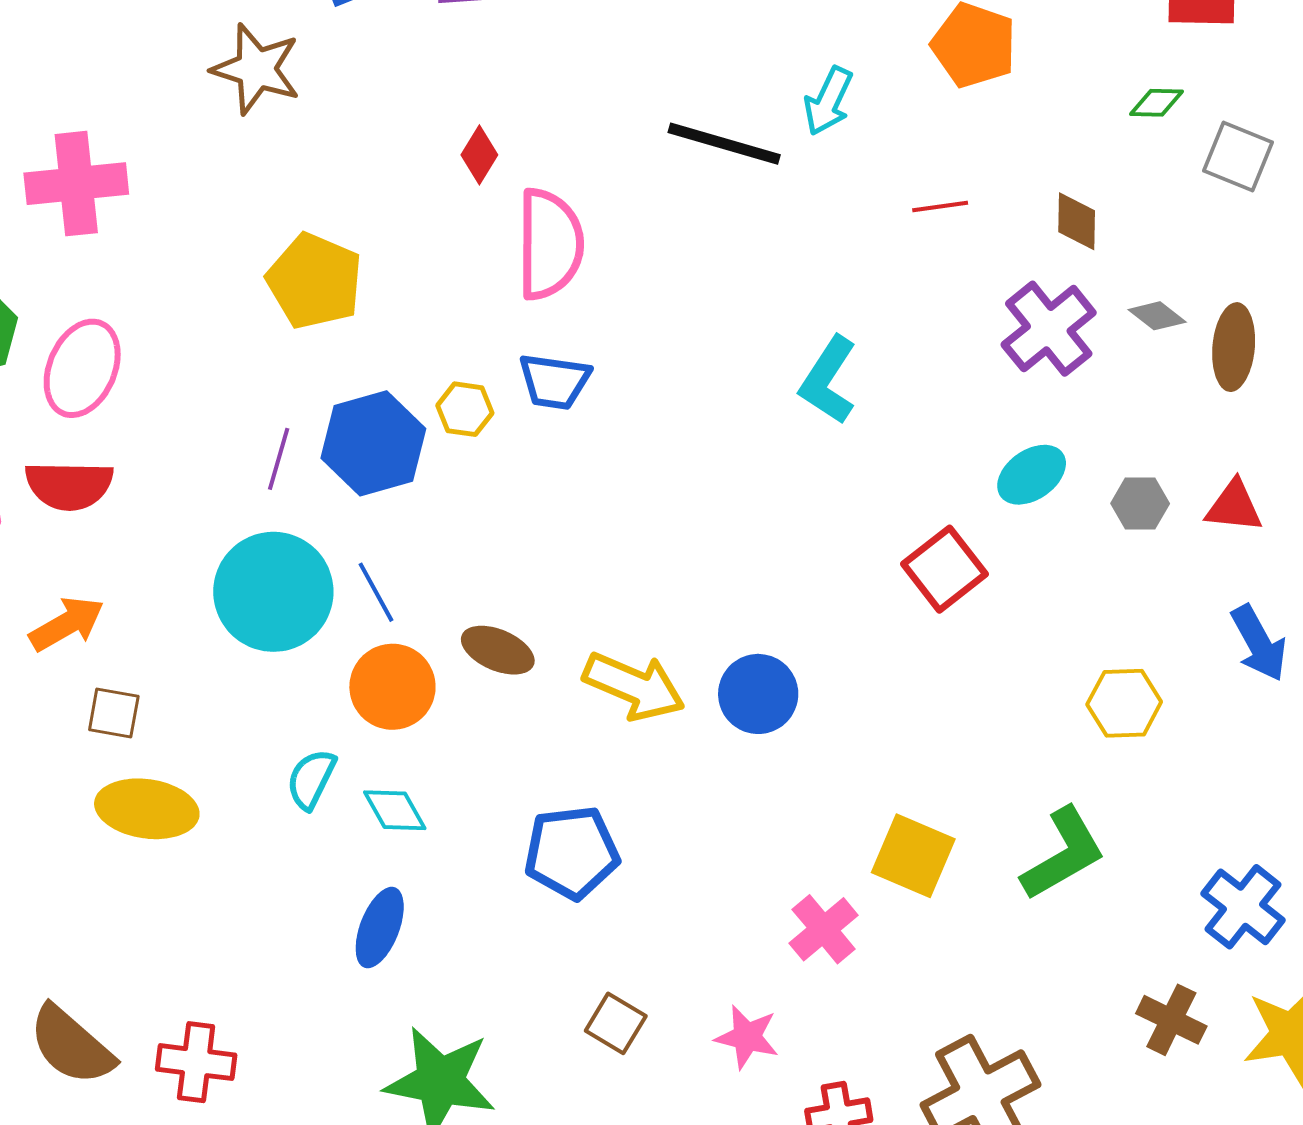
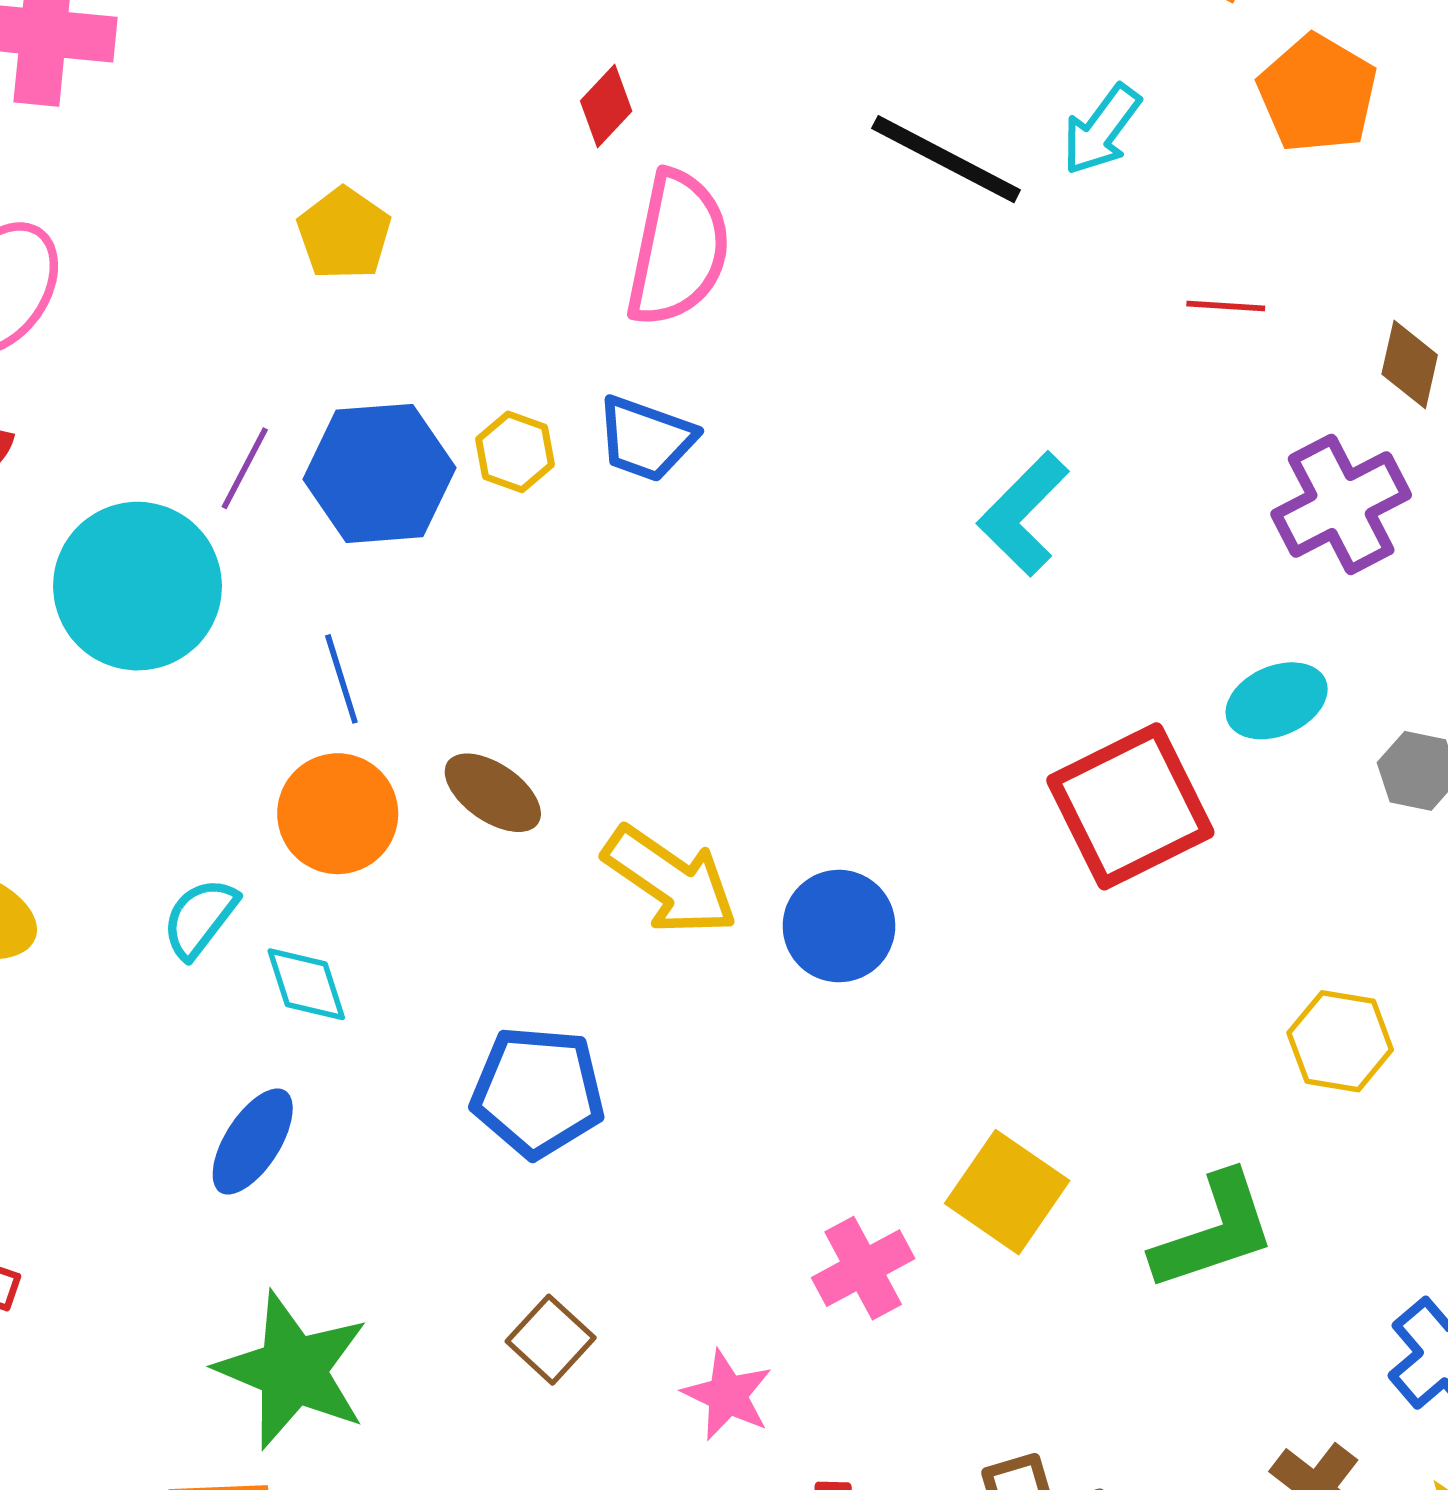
yellow pentagon: (315, 281) -> (344, 234), size x0.7
red square: (944, 569) -> (1130, 806), size x1.4
cyan circle: (273, 592) -> (138, 586), moved

